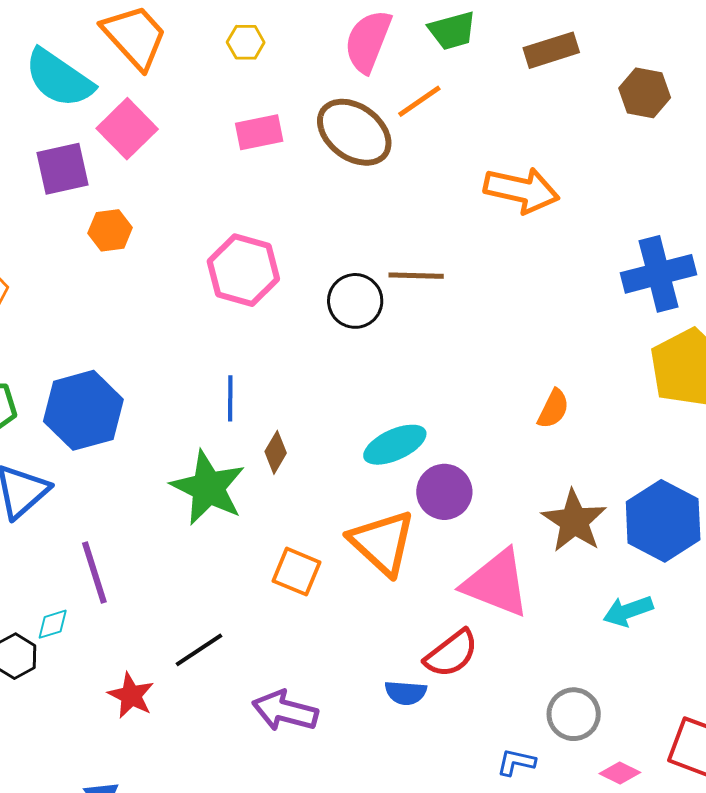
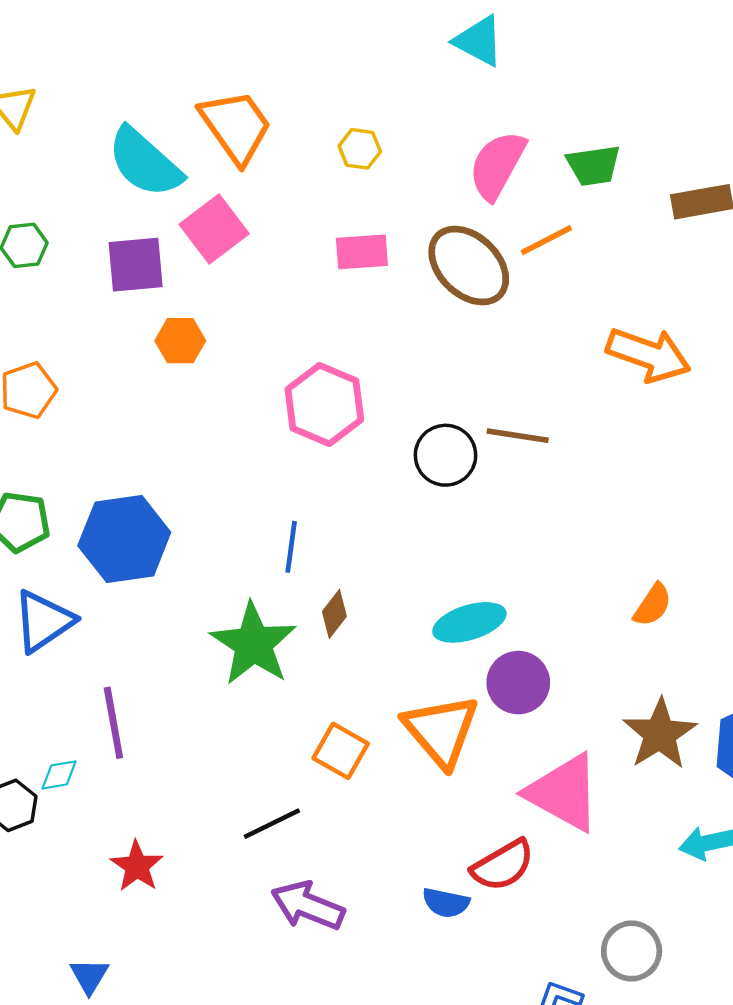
black line: (199, 650) -> (272, 824), moved

